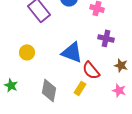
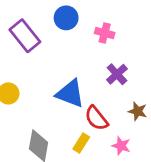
purple cross: (106, 38) -> (117, 74), turned 35
pink star: (119, 90) -> (121, 146), moved

